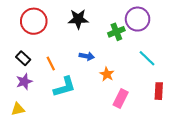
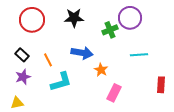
blue arrow: (87, 56) -> (82, 53), size x1.5
cyan line: (147, 58) -> (139, 55), turned -48
red rectangle: (159, 91) -> (161, 85), moved

